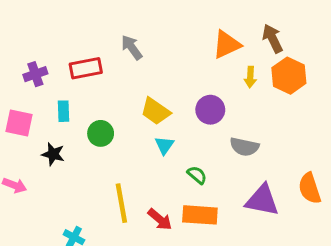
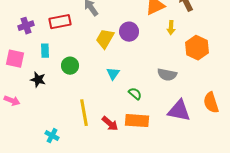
orange hexagon: (289, 76) -> (197, 48), moved
purple circle: (210, 110) -> (129, 32), moved
yellow trapezoid: (155, 111) -> (105, 39), moved, turned 85

